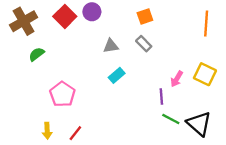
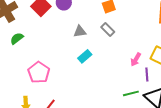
purple line: (161, 97) -> (147, 74), moved
green line: (171, 119) -> (131, 93), turned -42

